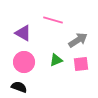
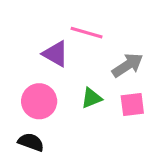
purple triangle: (23, 33) -> (55, 54), moved

